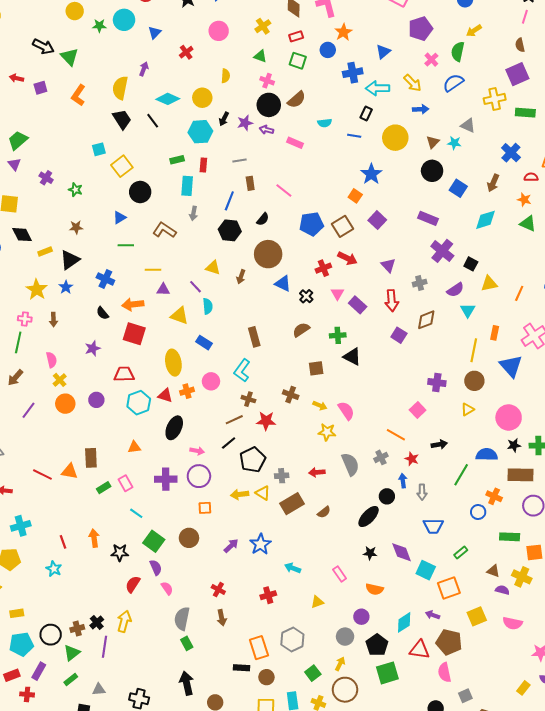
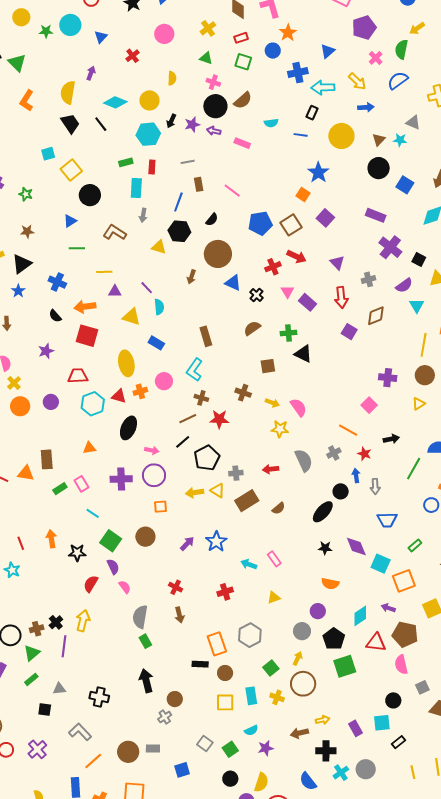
yellow triangle: (213, 268) -> (159, 247), moved
pink rectangle: (340, 574) -> (274, 559), moved

